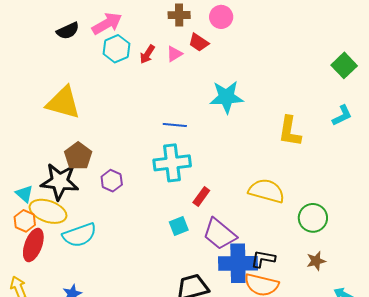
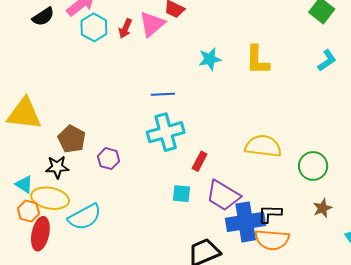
pink triangle: (174, 54) -> (152, 24), size x1.6
cyan star: (226, 97) -> (210, 59), size x0.7
yellow triangle: (63, 103) -> (24, 114), moved
yellow L-shape: (290, 131) -> (257, 60), moved
black star: (60, 182) -> (57, 167), size x0.6
cyan square: (179, 226) -> (181, 194), turned 36

